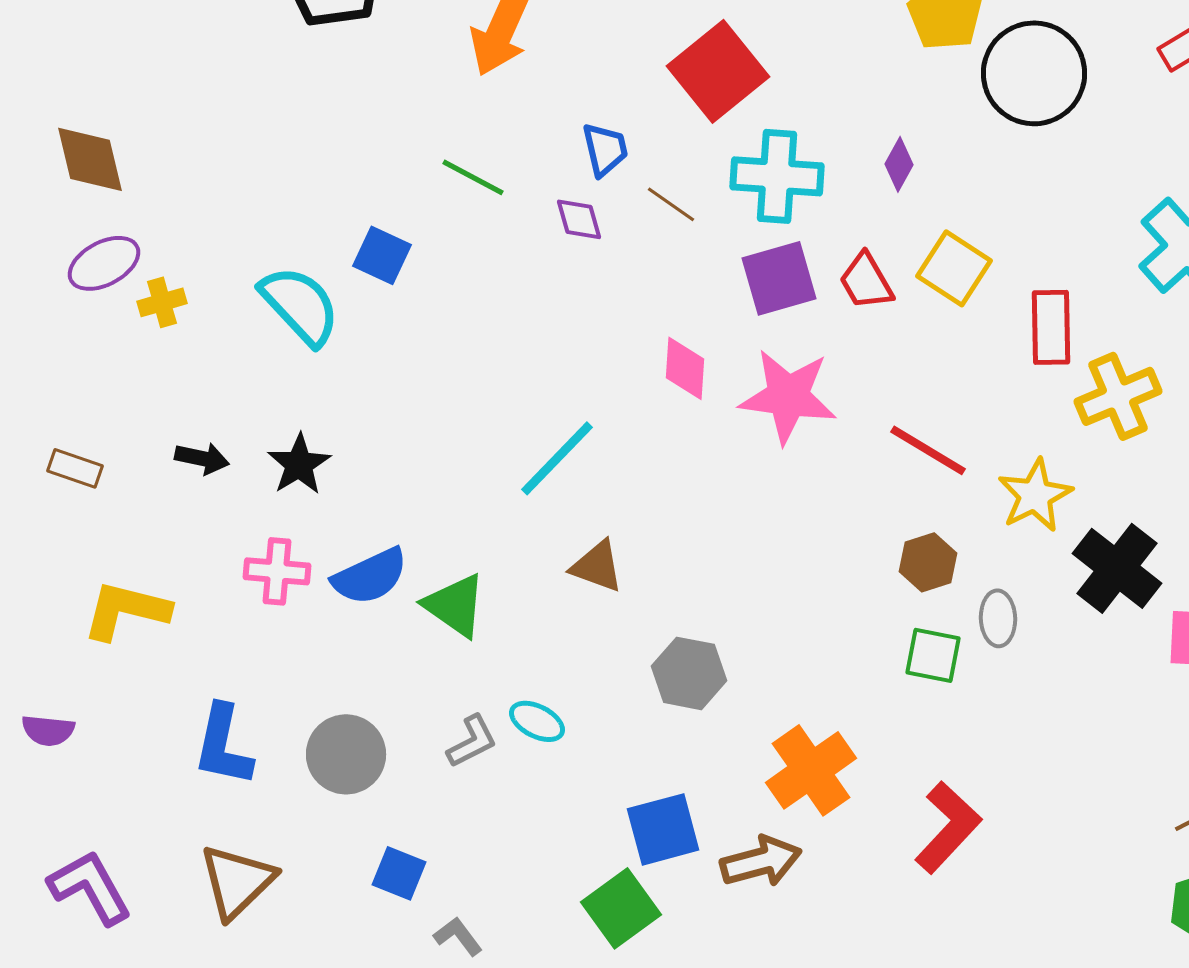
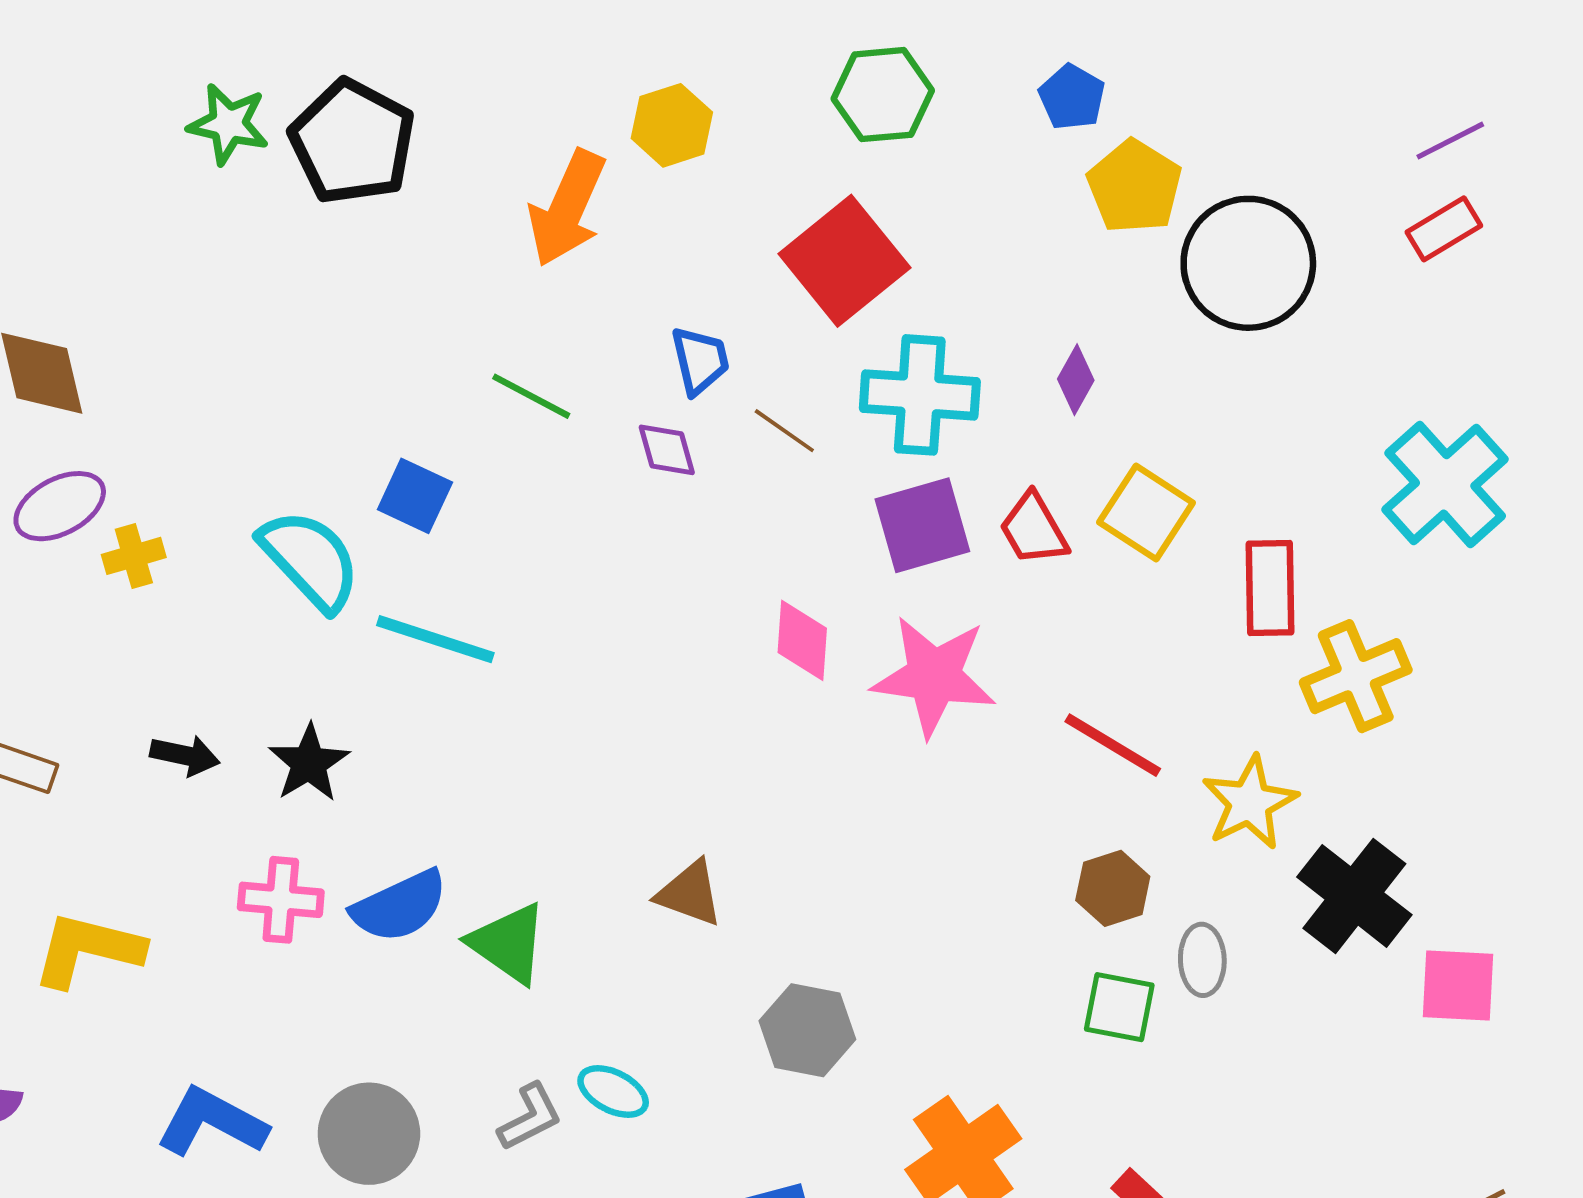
cyan line: (557, 458) -> (435, 639), moved, turned 64
blue L-shape: (223, 745) -> (212, 1122), turned 106

